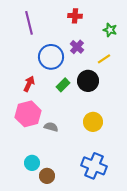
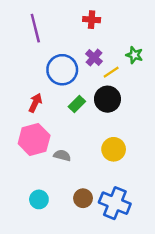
green star: (110, 30) -> (134, 55), moved
yellow line: (104, 59) -> (111, 72), moved
brown circle: (47, 176) -> (83, 198), moved

